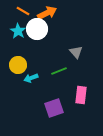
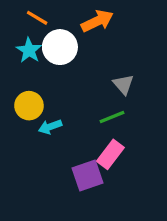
orange arrow: (47, 13) -> (97, 21), moved
green line: (59, 71) -> (112, 117), moved
pink rectangle: (81, 95) -> (110, 154), moved, turned 30

